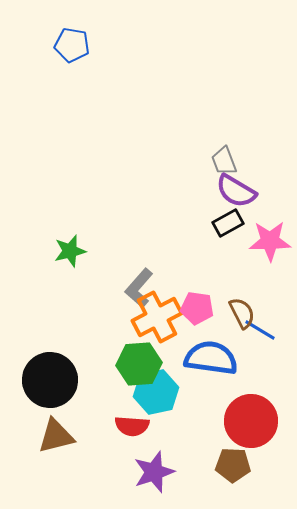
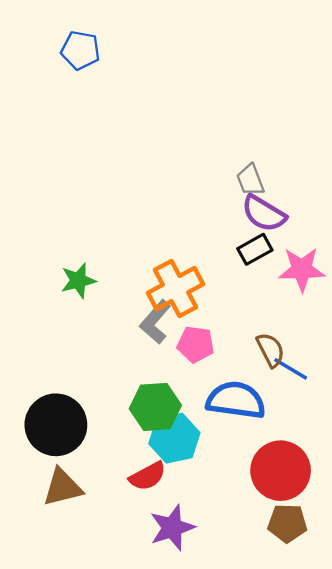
pink pentagon: (197, 308) -> (196, 344), moved
orange cross: (157, 317) -> (176, 288), moved
red semicircle: (132, 426) -> (148, 476), turned -32
brown pentagon: (233, 465) -> (287, 523), moved

